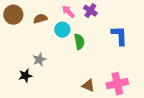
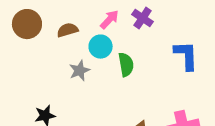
pink arrow: (68, 12) -> (110, 20), turned 88
gray star: (39, 60) -> (80, 71), moved

